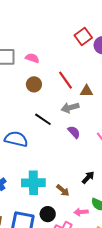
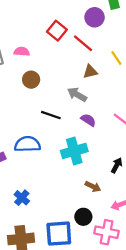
red square: (83, 37) -> (57, 31), moved
red line: (65, 80) -> (83, 43), moved
gray arrow: (70, 108) -> (77, 95), turned 60
cyan cross: (33, 183) -> (74, 151), moved

